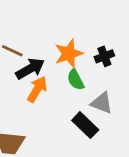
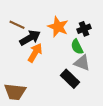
orange star: (69, 54) -> (58, 27), turned -30
green semicircle: (76, 80) -> (77, 47), moved

